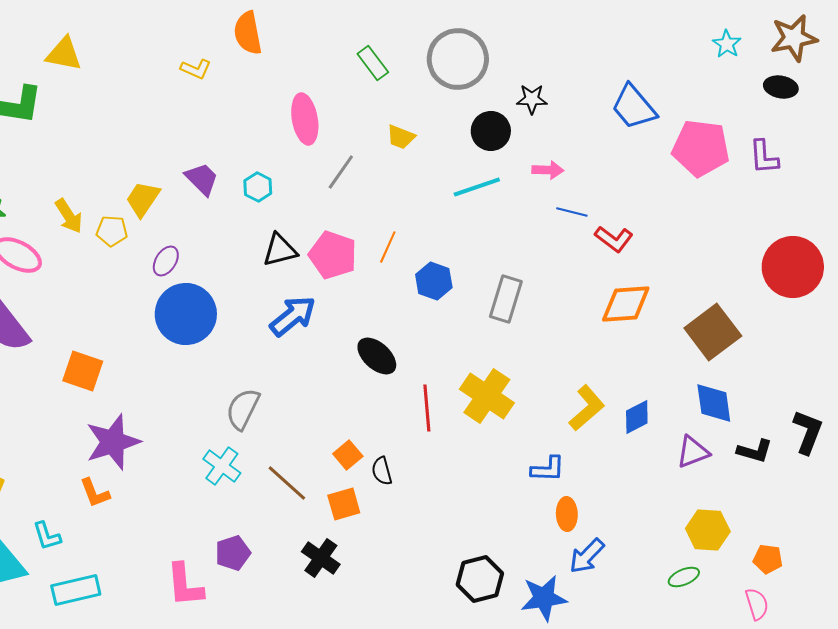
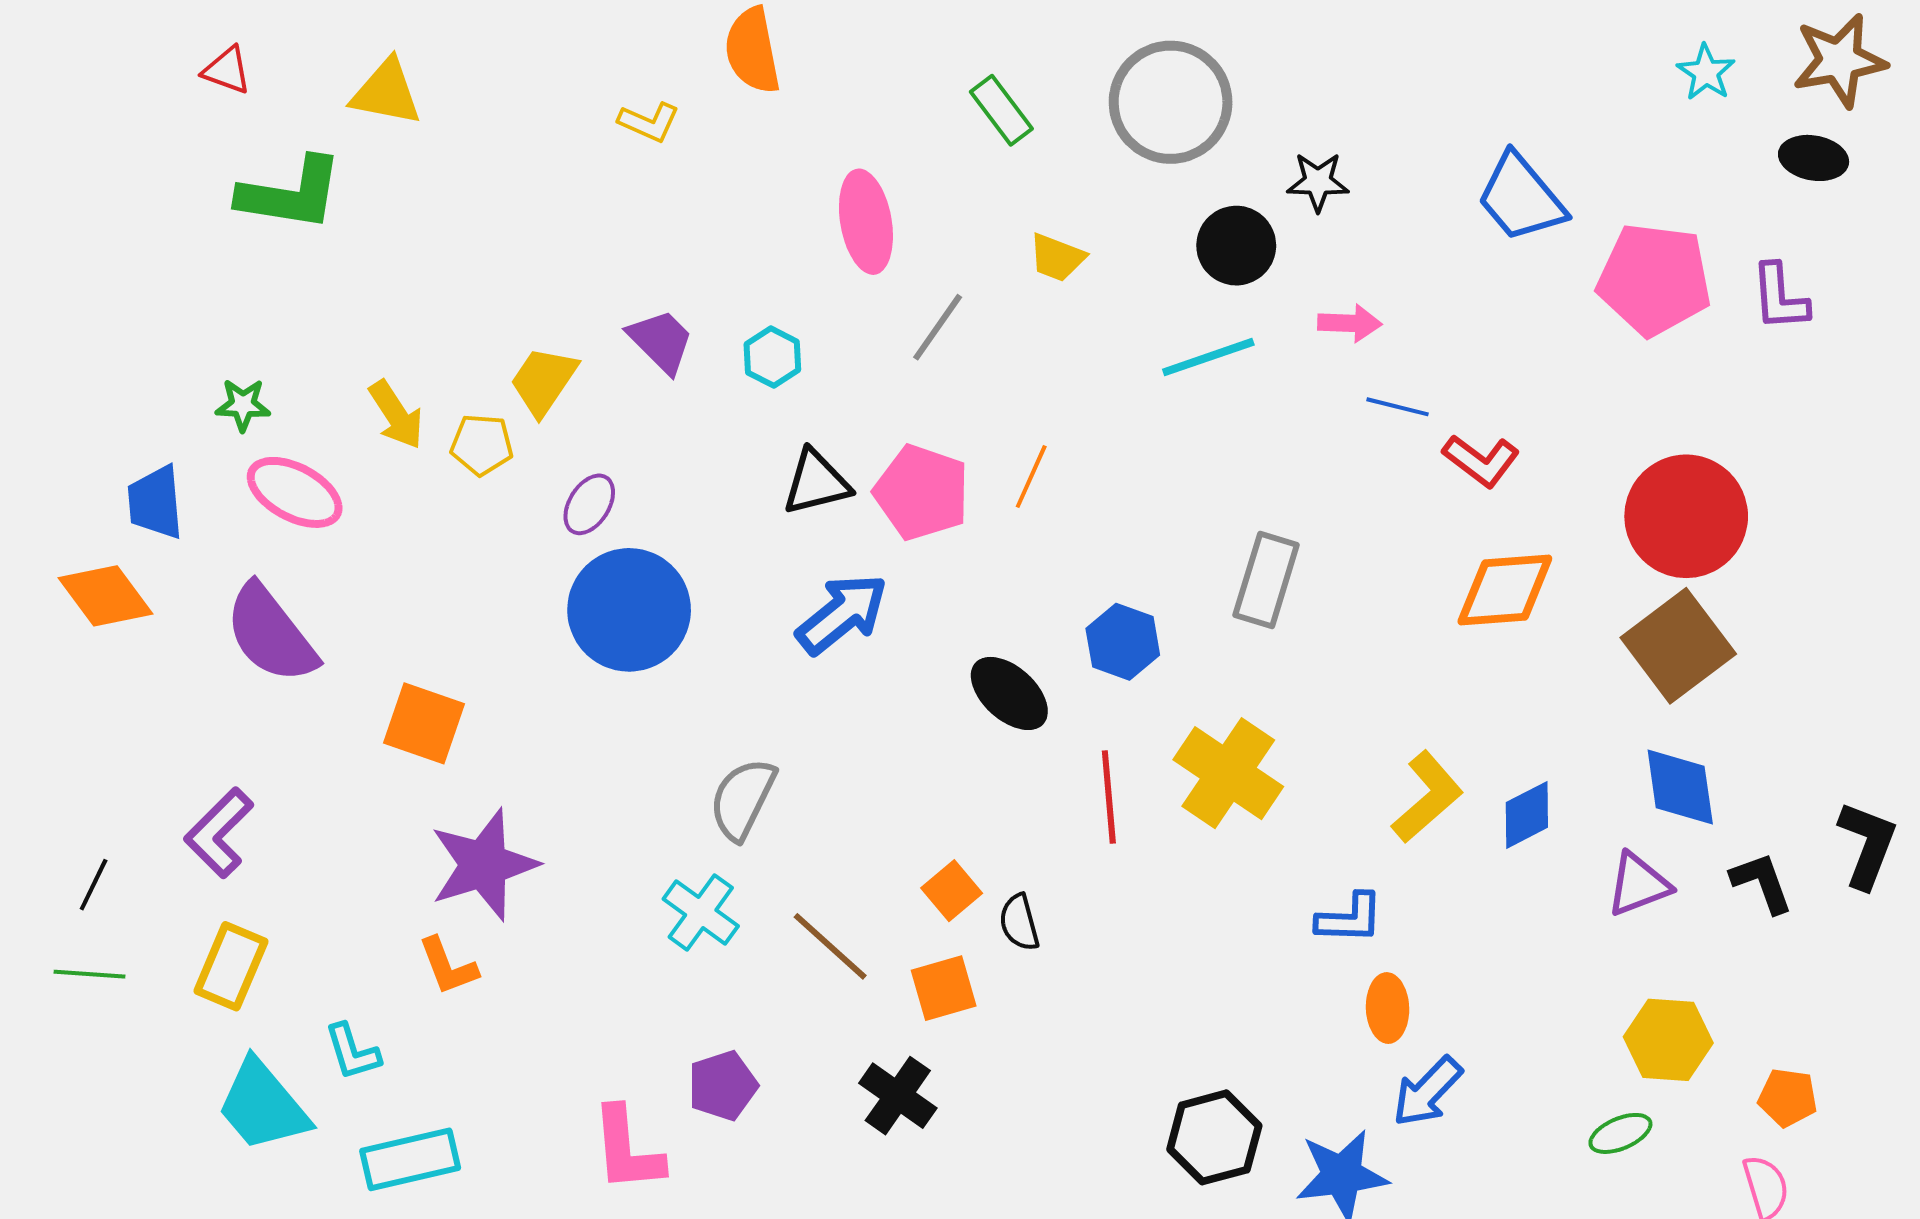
red circle: (793, 267) -> (1686, 516), moved
blue hexagon: (434, 281) -> (1123, 642), moved
black L-shape: (755, 451) -> (1762, 883), turned -126

